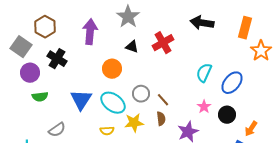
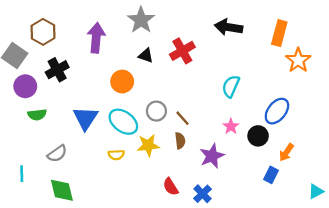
black cross: (57, 59) -> (57, 70), turned 30
blue ellipse: (232, 83) -> (277, 111), moved

